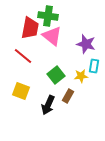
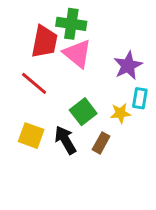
purple star: (86, 44) -> (128, 66), turned 30
black arrow: (48, 105) -> (65, 140), moved, turned 126

